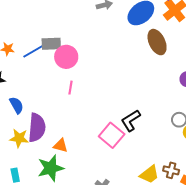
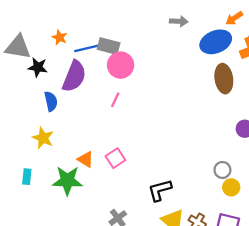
black L-shape: (131, 120) -> (160, 190), moved
purple semicircle: (37, 128) -> (74, 76), moved
pink square: (112, 135) -> (115, 158), moved, size x0.7

